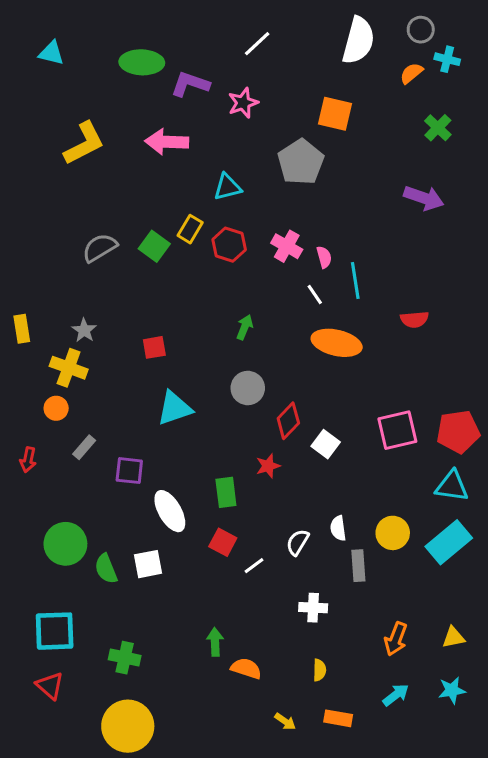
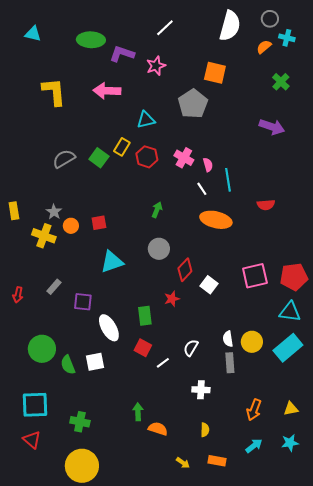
yellow L-shape: (84, 143) -> (54, 92), turned -68
orange circle: (56, 408) -> (71, 226), moved
white semicircle: (338, 528) -> (228, 339), moved

